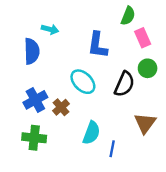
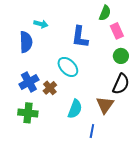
black semicircle: (124, 84) -> (121, 84), moved
brown triangle: (145, 123) -> (105, 105), moved
blue line: (112, 149) -> (92, 131), moved

